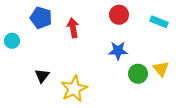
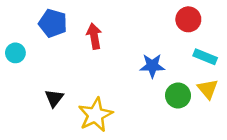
red circle: (119, 15) -> (188, 19), moved
cyan rectangle: (159, 22) -> (205, 57), moved

